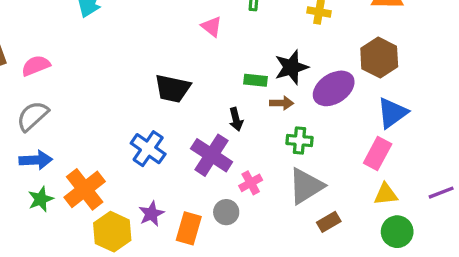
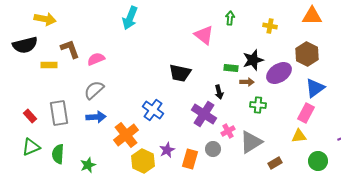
pink triangle: (212, 27) -> (204, 35), size x1.5
blue cross: (148, 149) -> (153, 110), moved
gray triangle: (306, 186) -> (251, 142), moved
yellow triangle: (386, 194) -> (299, 136), moved
green star: (41, 199) -> (88, 165), moved
brown rectangle: (329, 222) -> (275, 163), moved

